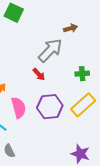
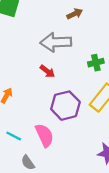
gray arrow: (50, 50) -> (56, 42), turned -128
pink semicircle: (19, 108) -> (44, 135), moved

